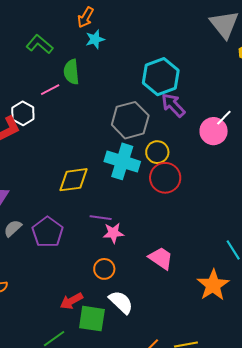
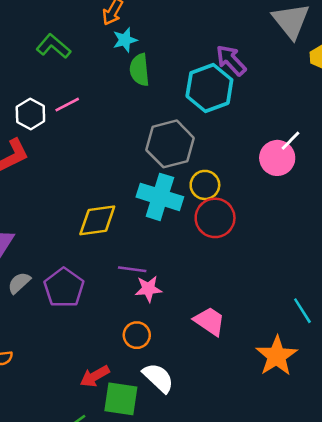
green semicircle: (71, 72) -> (139, 70), moved
purple arrow: (173, 105) -> (231, 60), moved
white hexagon: (23, 113) -> (30, 114), moved

